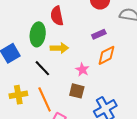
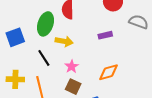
orange diamond: (106, 55) -> (108, 72), moved
pink star: (82, 70) -> (72, 67), moved

